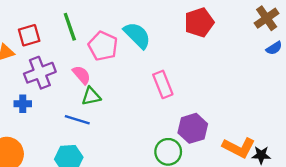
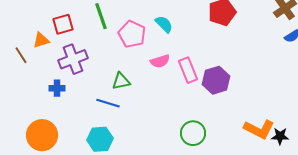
cyan semicircle: (137, 35) -> (164, 24), size x0.7
pink semicircle: (82, 75) -> (160, 61), moved, turned 114
purple hexagon: (193, 128) -> (216, 80), moved

